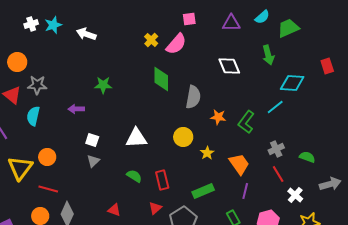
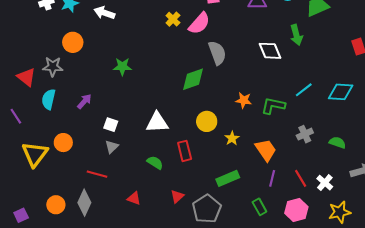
orange circle: (17, 62) -> (73, 42), moved
white diamond: (229, 66) -> (270, 51), moved
green diamond: (161, 79) -> (193, 79), moved, turned 70
cyan diamond: (292, 83) -> (341, 92), moved
gray semicircle: (193, 97) -> (217, 53), moved, turned -30
purple arrow: (76, 109) -> (84, 101), moved, turned 133
green L-shape: (246, 122) -> (273, 106), turned 65
red line: (278, 174) -> (301, 178), moved
red rectangle: (162, 180) -> (185, 151), moved
red line: (48, 189) -> (97, 174), moved

